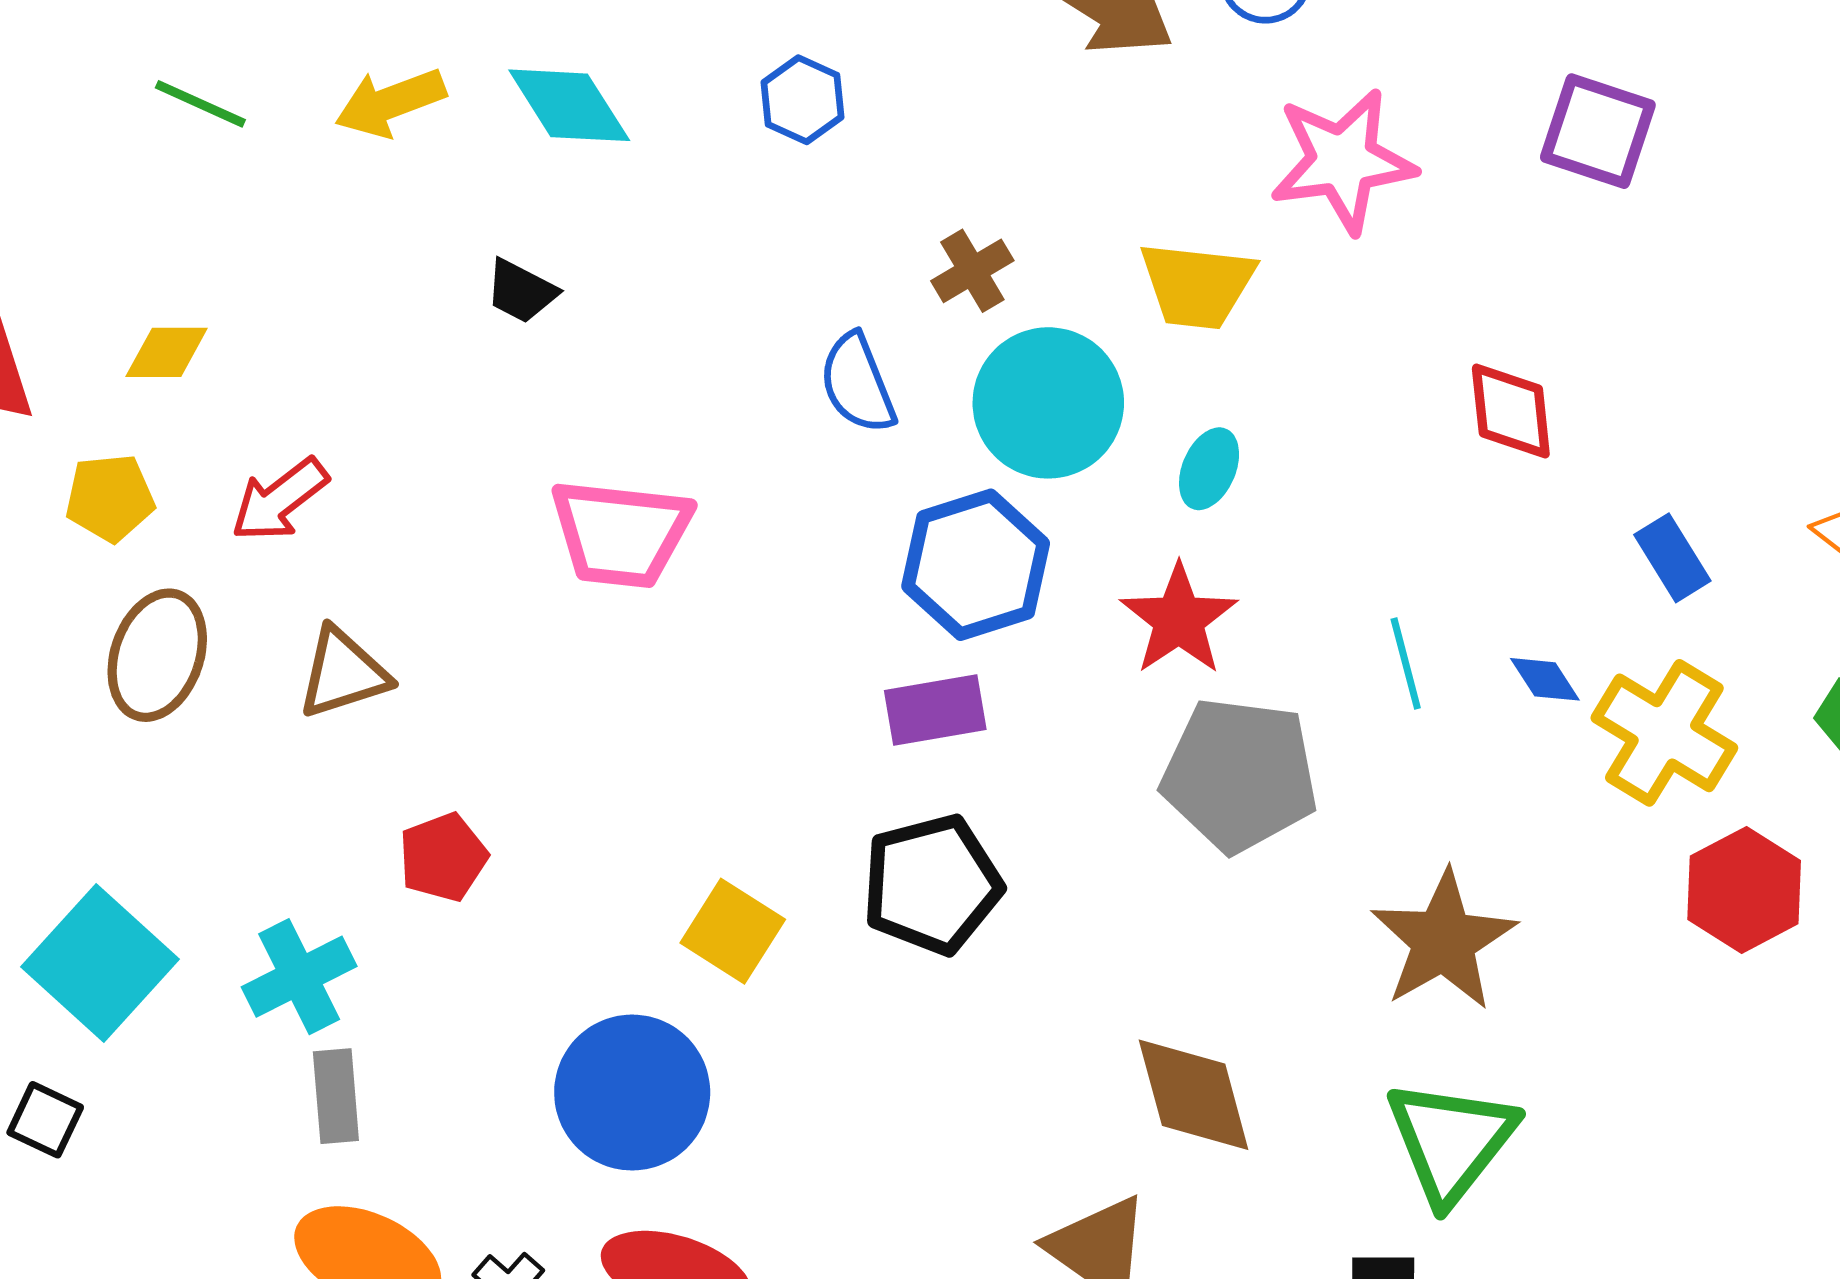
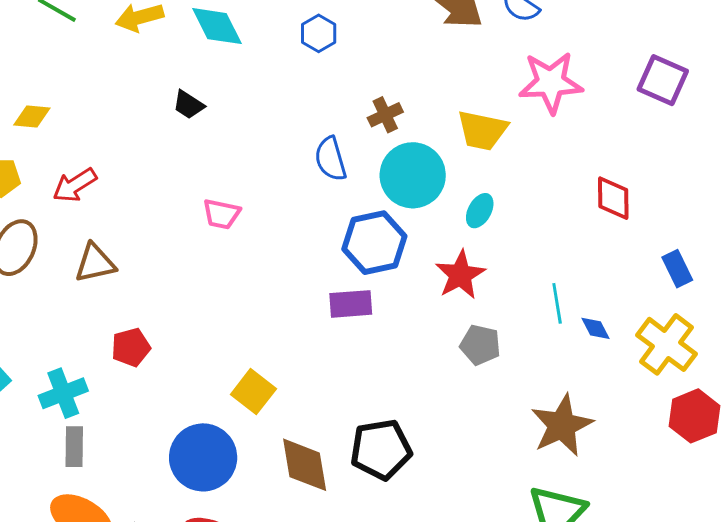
pink trapezoid: (621, 533) -> (222, 214), size x0.6
blue diamond: (1545, 679) -> (595, 328), moved
gray pentagon: (1240, 775) -> (480, 345), size x0.6
black pentagon: (932, 884) -> (381, 450), moved
brown diamond: (1194, 1095) -> (305, 465), moved

